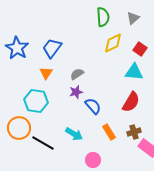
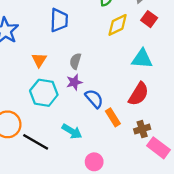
blue trapezoid: (52, 48) -> (59, 20), moved, turned 145
red square: (140, 49) -> (149, 19), moved
gray semicircle: (77, 74) -> (75, 61), turned -40
cyan hexagon: (36, 101) -> (44, 93), moved
orange rectangle: (109, 132) -> (113, 117), moved

